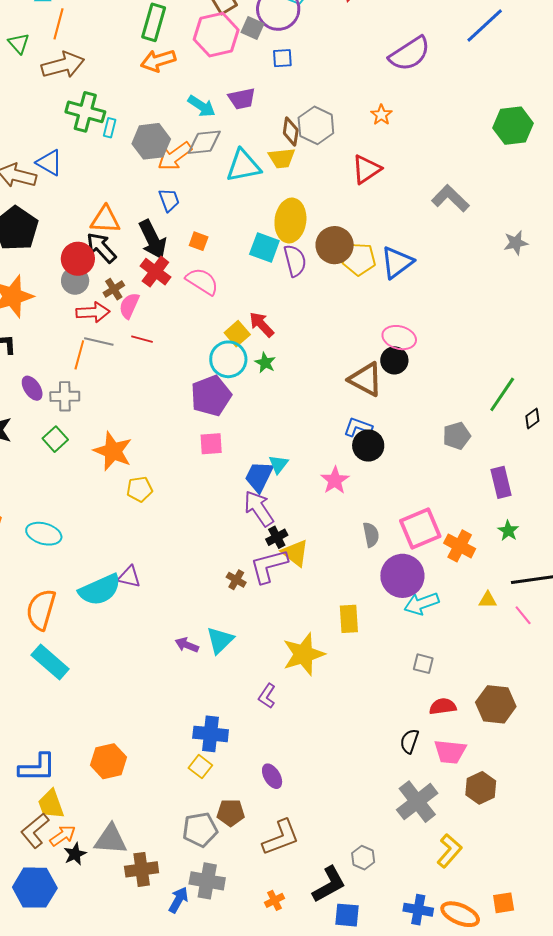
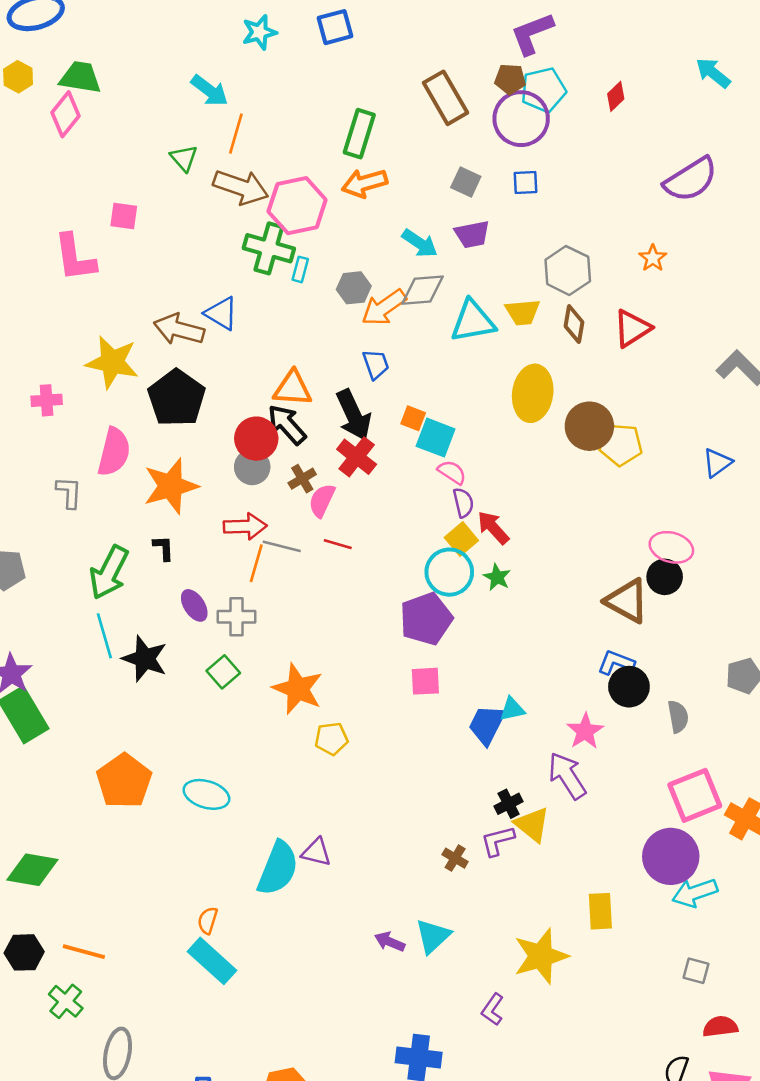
gray square: (252, 28) -> (466, 182), moved
pink hexagon: (216, 35) -> (297, 206), moved
brown arrow: (63, 65) -> (241, 187), turned 33
brown diamond: (291, 131) -> (574, 324), moved
gray hexagon: (151, 141) -> (354, 288), size x0.7
cyan square: (264, 248) -> (436, 438), moved
purple semicircle: (295, 261) -> (463, 503), moved, size x0.7
blue triangle: (397, 262) -> (717, 463), moved, size x0.7
pink semicircle: (202, 281) -> (452, 472), moved, size x0.7
red arrow: (93, 312) -> (245, 526), moved
cyan triangle: (278, 464) -> (512, 709), turned 40
purple arrow: (259, 509) -> (567, 776), moved
gray semicircle: (371, 535) -> (678, 717), moved
purple L-shape: (269, 566) -> (498, 841), size x0.7
cyan semicircle: (100, 590) -> (278, 868), turned -45
orange semicircle: (41, 610) -> (208, 920), moved, size x0.5

